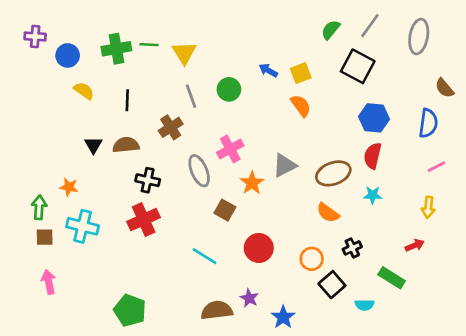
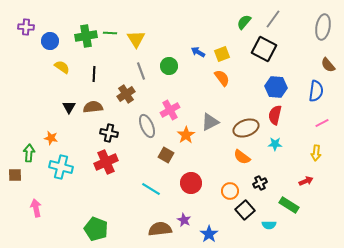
gray ellipse: (419, 36) -> (323, 27), moved
brown square: (45, 237) -> (15, 175), moved

